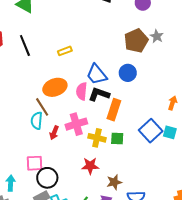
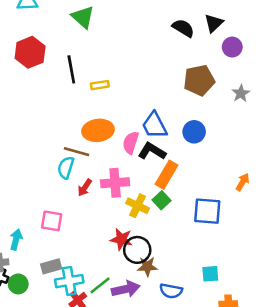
brown pentagon: (136, 41) -> (199, 80), moved
yellow rectangle: (65, 51) -> (100, 85), moved
brown line: (42, 107) -> (76, 152), turned -54
blue square: (151, 131) -> (207, 211), turned 35
cyan square: (170, 132) -> (210, 274), moved, turned -32
green square: (117, 139) -> (162, 200), moved, turned 32
black circle: (47, 178) -> (137, 250), moved

